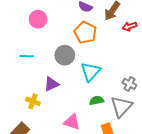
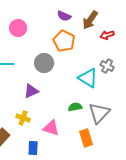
cyan triangle: (90, 72) -> (88, 78), moved, turned -40
gray cross: (130, 84) -> (107, 66), moved
yellow cross: (33, 101) -> (23, 118), moved

